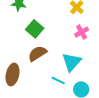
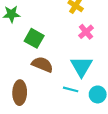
brown semicircle: (37, 54) -> (42, 64), turned 66

